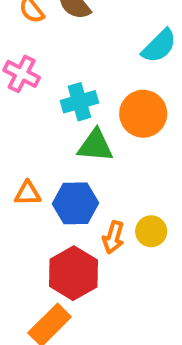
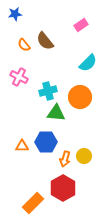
orange triangle: (28, 193) -> (22, 146), moved
red hexagon: (73, 273) -> (63, 188), moved

